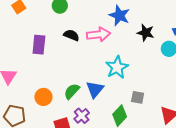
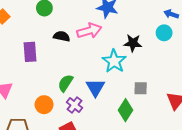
black star: (146, 33) -> (133, 43), moved
green semicircle: (72, 91) -> (65, 83), moved
purple cross: (82, 116) -> (75, 105), moved

